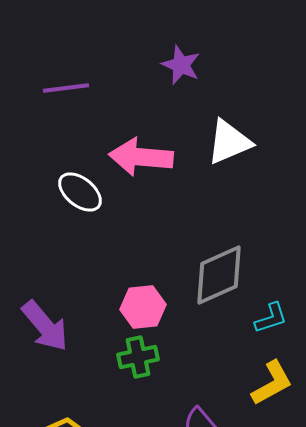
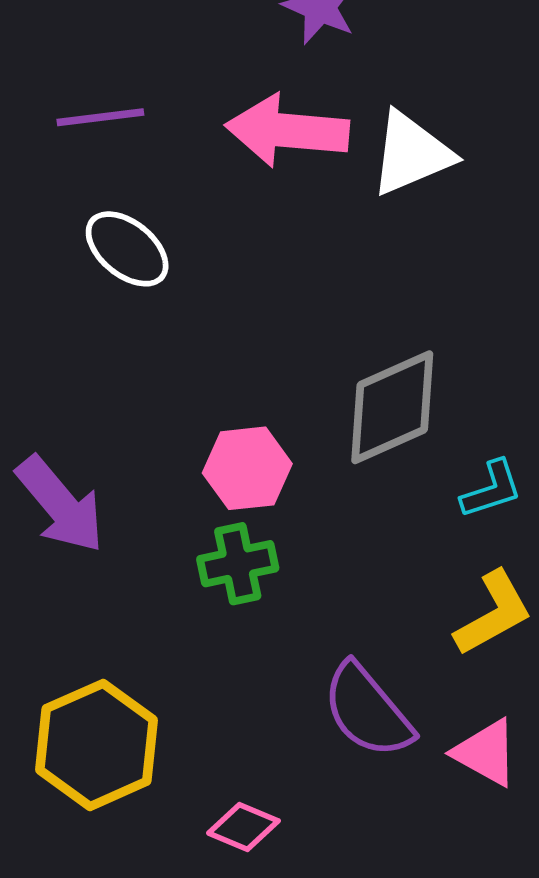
purple line: (66, 88) -> (100, 117), moved
pink arrow: (141, 157) -> (287, 131), moved

